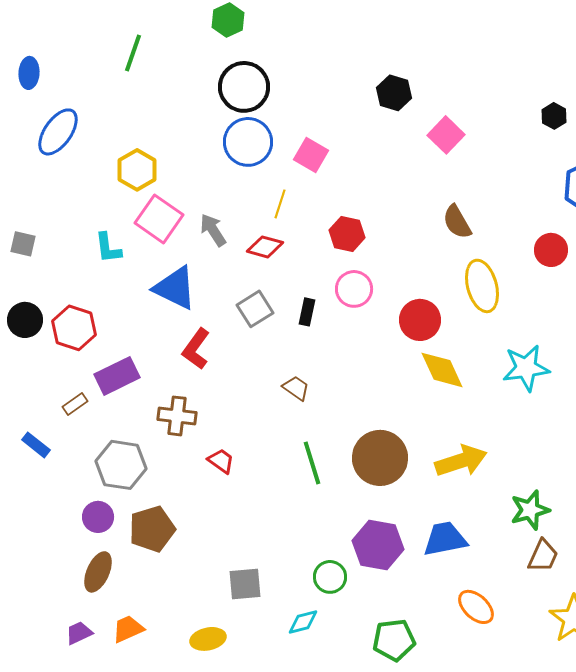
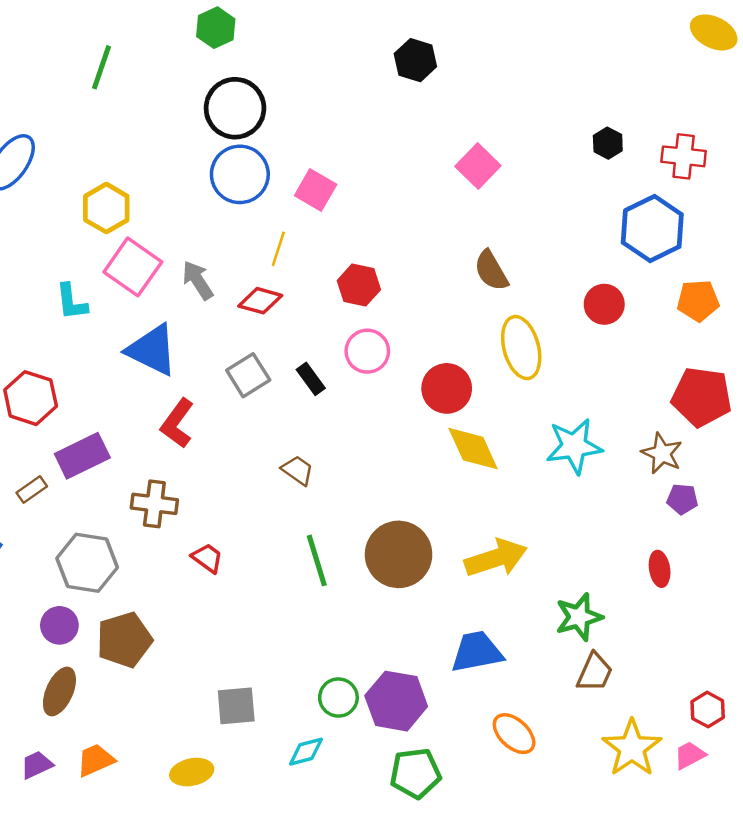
black hexagon: (394, 93) -> (415, 60), moved
black rectangle: (307, 312) -> (311, 379), turned -48
purple hexagon: (378, 545) -> (396, 701), moved

